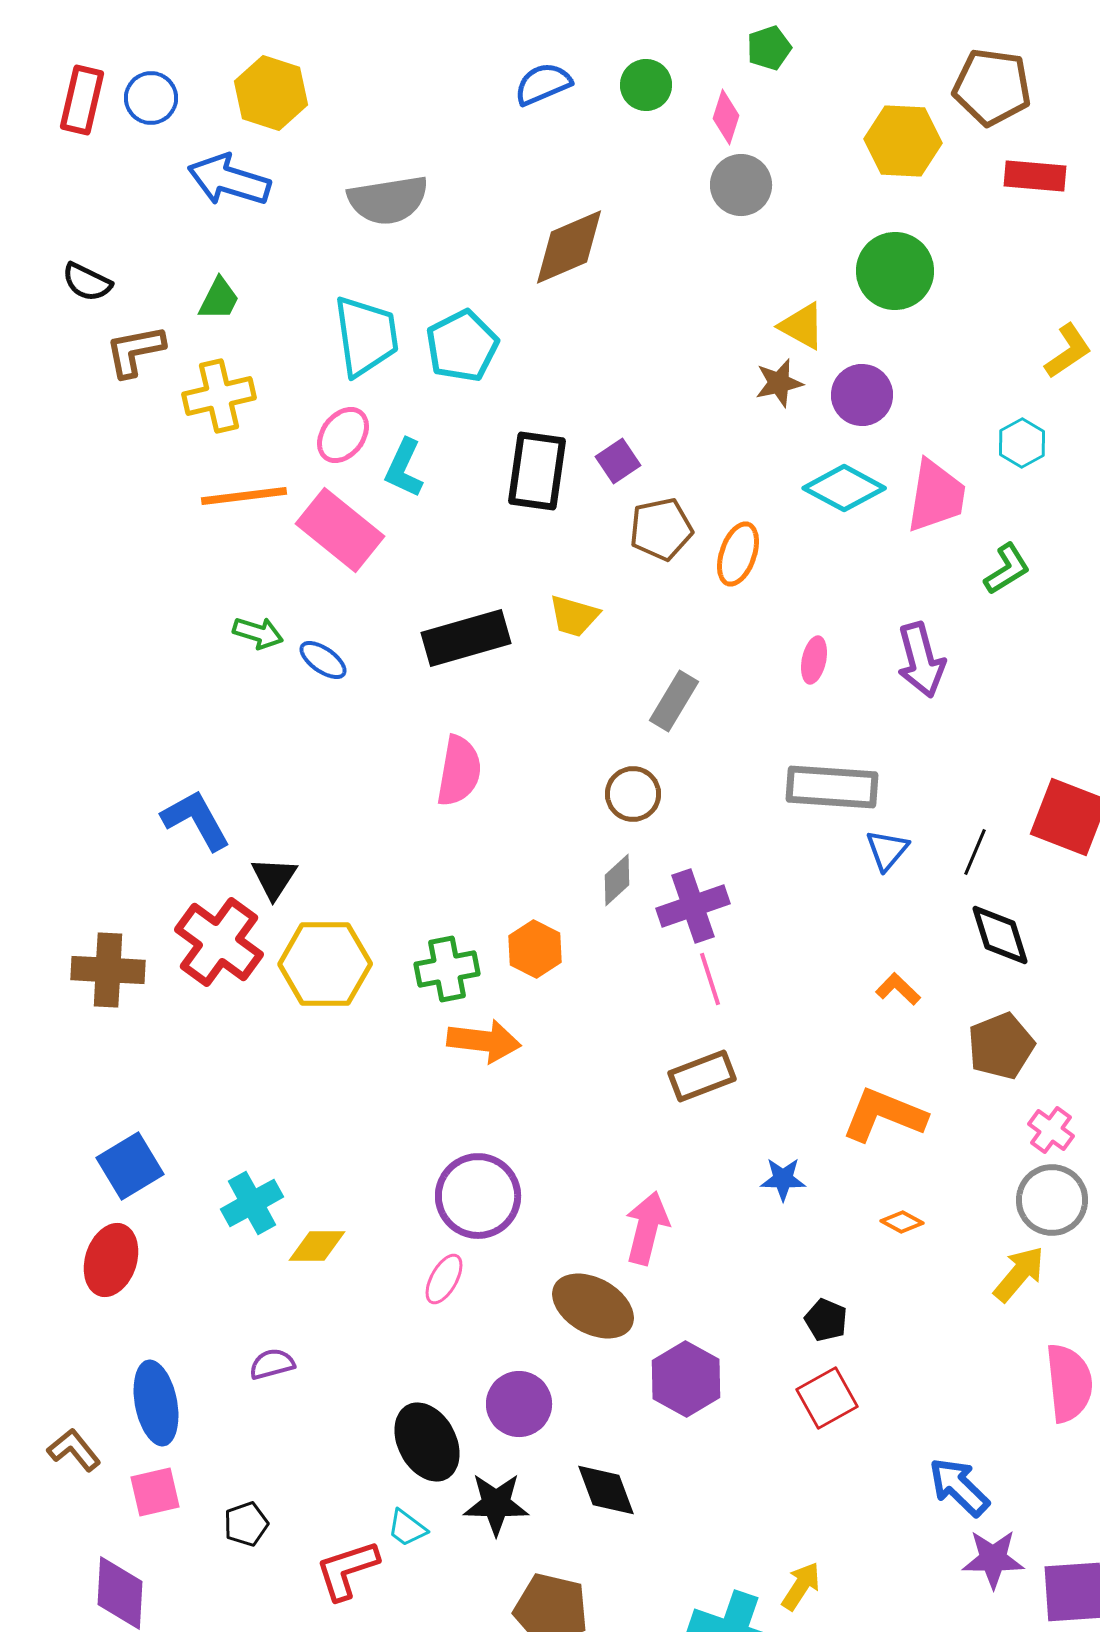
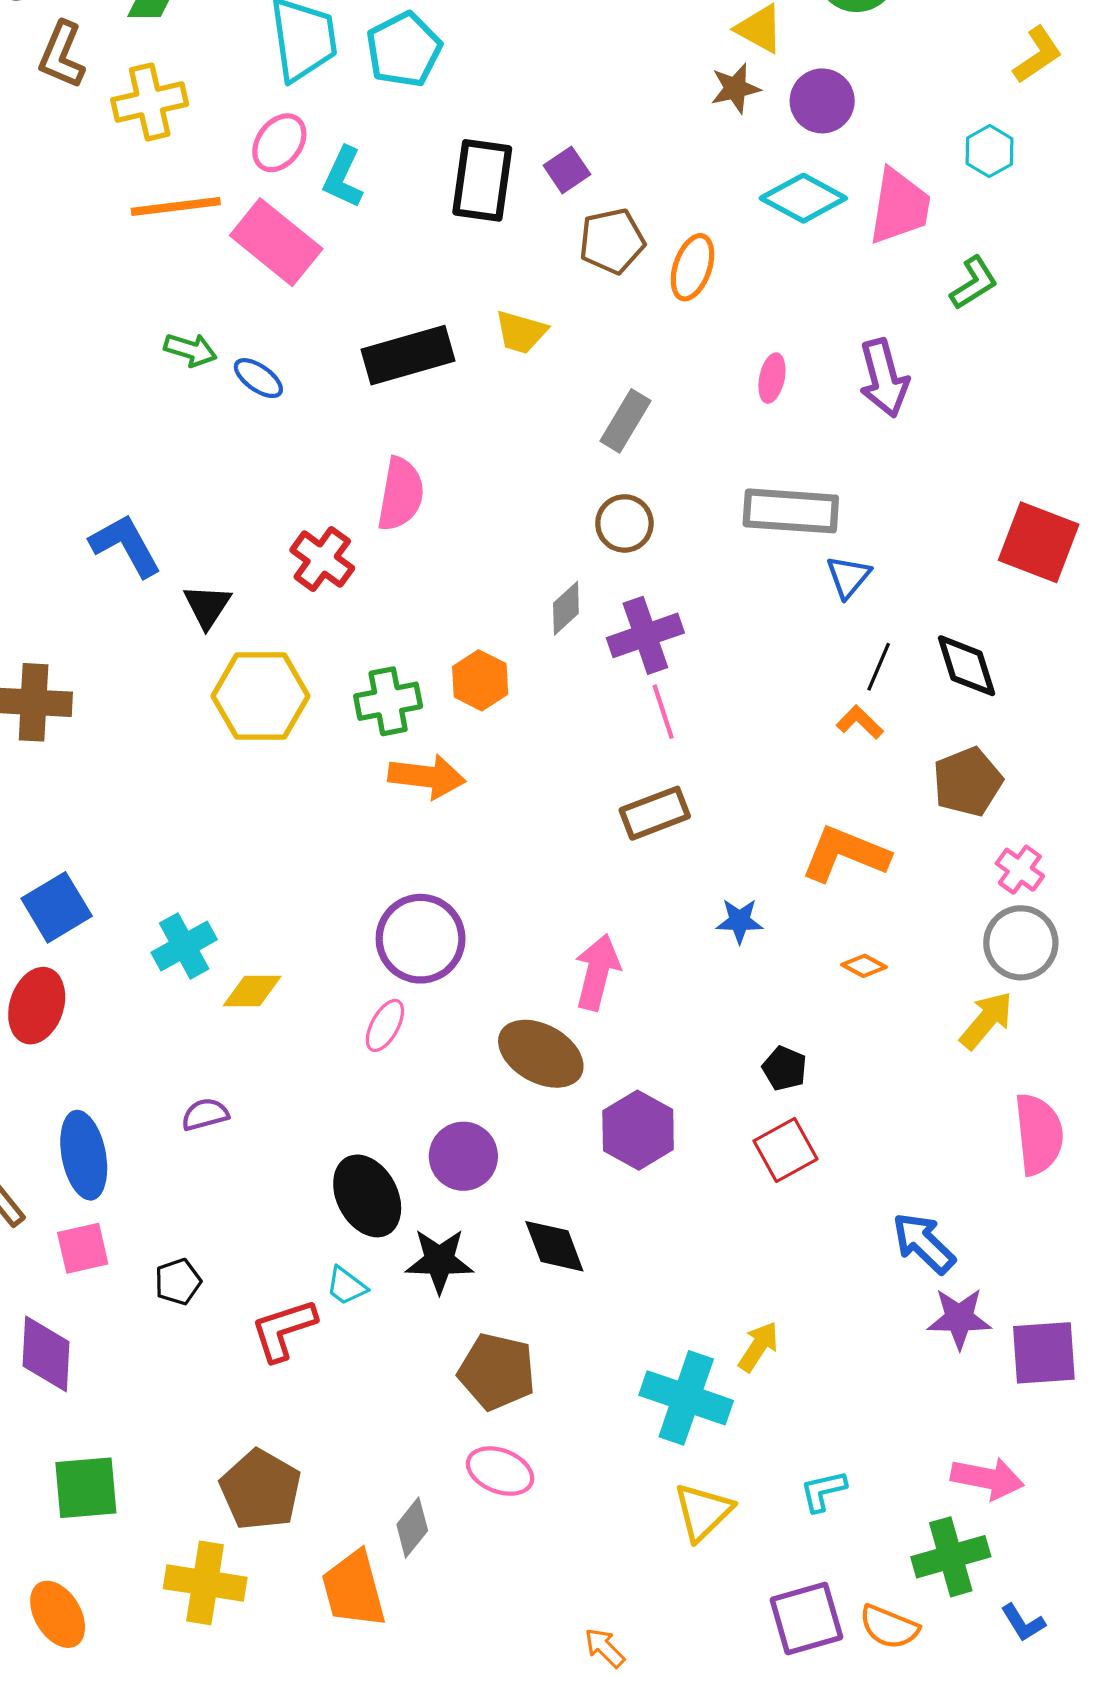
brown L-shape: (135, 351) -> (62, 55), turned -56
brown circle: (633, 794) -> (624, 523), moved
black line: (975, 852) -> (879, 667), moved
red cross: (219, 942) -> (322, 559), moved, size x0.7

